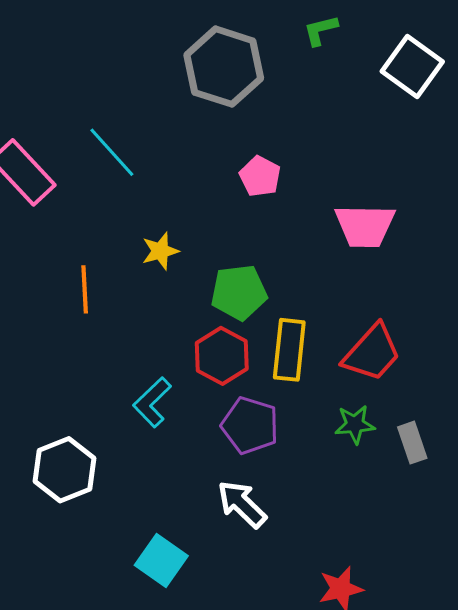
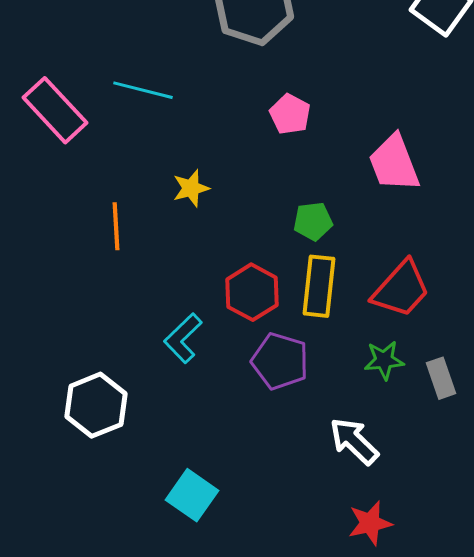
cyan line: (112, 152) -> (143, 90), turned -34
pink trapezoid: (365, 226) -> (394, 163), turned 68
green pentagon: (239, 292) -> (313, 221), moved, size x0.7
white arrow: (242, 504) -> (354, 441), moved

